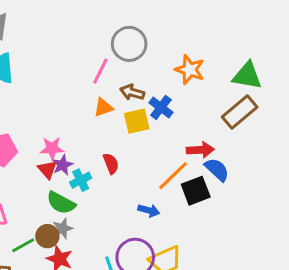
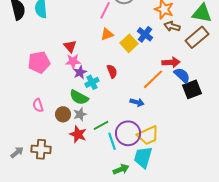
brown arrow: (132, 92) -> (172, 26), moved
yellow square: (137, 121) -> (129, 43), turned -30
red triangle: (47, 170) -> (70, 46), moved
black square: (196, 191) -> (192, 89), moved
brown circle: (47, 236) -> (63, 114), moved
green line: (23, 245) -> (101, 125), moved

